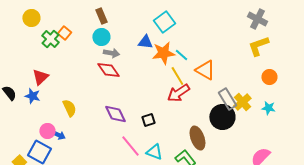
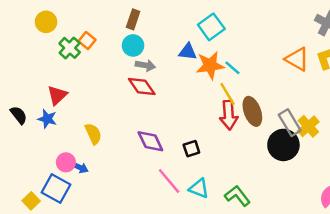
brown rectangle: (101, 16) -> (133, 19), turned 42
orange triangle: (205, 70) -> (297, 59), moved
red arrow: (178, 93) -> (229, 115), turned -60
brown ellipse: (197, 138) -> (252, 111), moved

